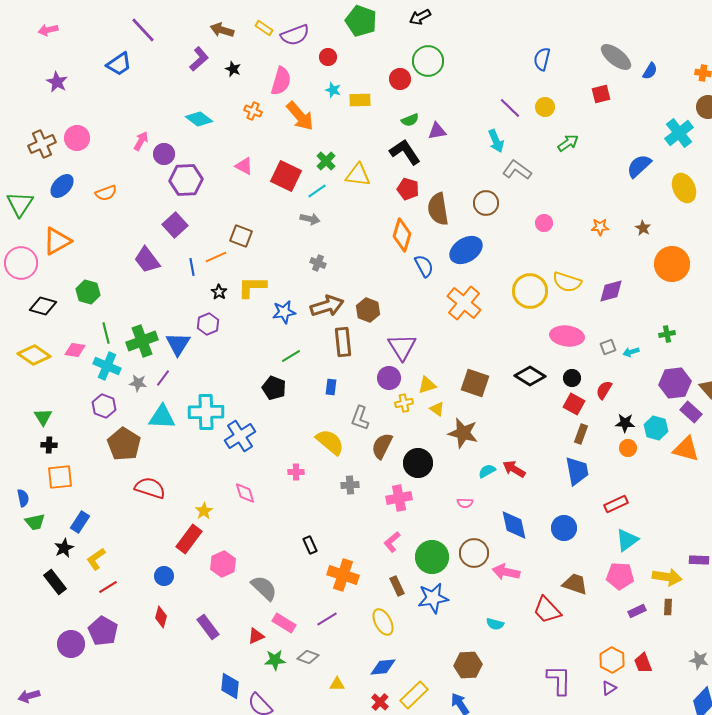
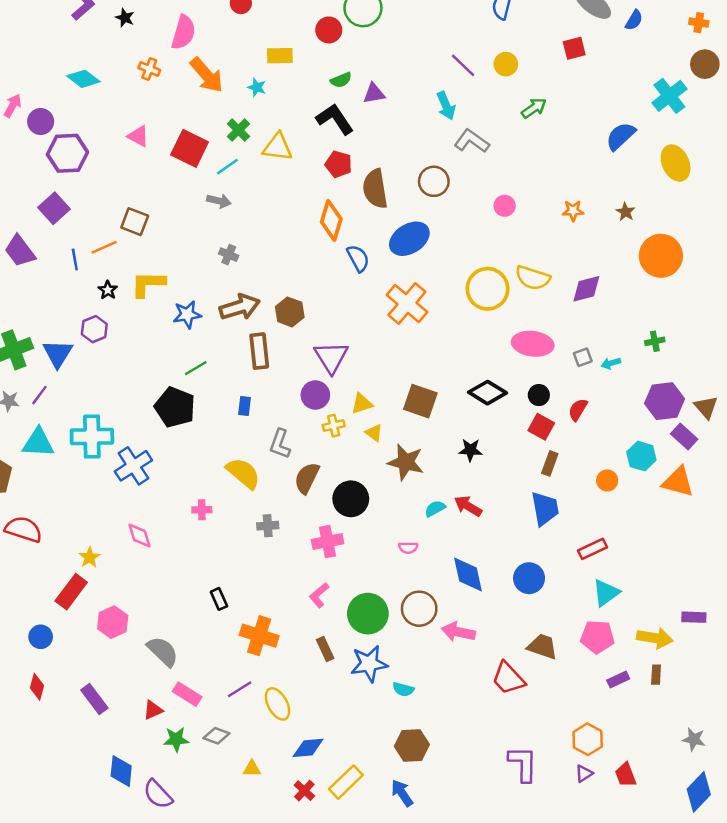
cyan star: (333, 90) -> (257, 87), moved
black pentagon: (274, 388) -> (175, 407), size x1.4
black star: (625, 423) -> (470, 450), moved
yellow ellipse: (383, 622) -> (278, 704), moved
cyan semicircle: (495, 624) -> (403, 689), moved
red trapezoid: (643, 663) -> (625, 775), moved

